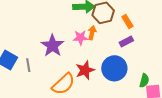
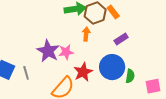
orange rectangle: (127, 21) -> (113, 12), moved
pink star: (80, 38) -> (66, 52), moved
green semicircle: (144, 81) -> (130, 76), moved

